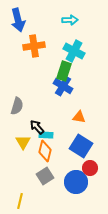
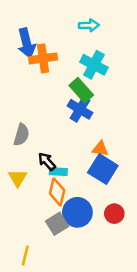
blue arrow: (18, 20) -> (27, 43), moved
green rectangle: (64, 71) -> (81, 90), turned -60
yellow triangle: (23, 142) -> (18, 178), moved
blue square: (81, 146) -> (103, 169), moved
blue circle: (76, 182) -> (77, 212), moved

